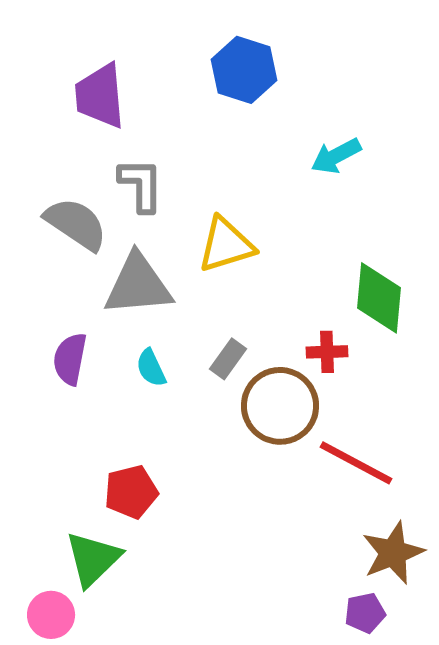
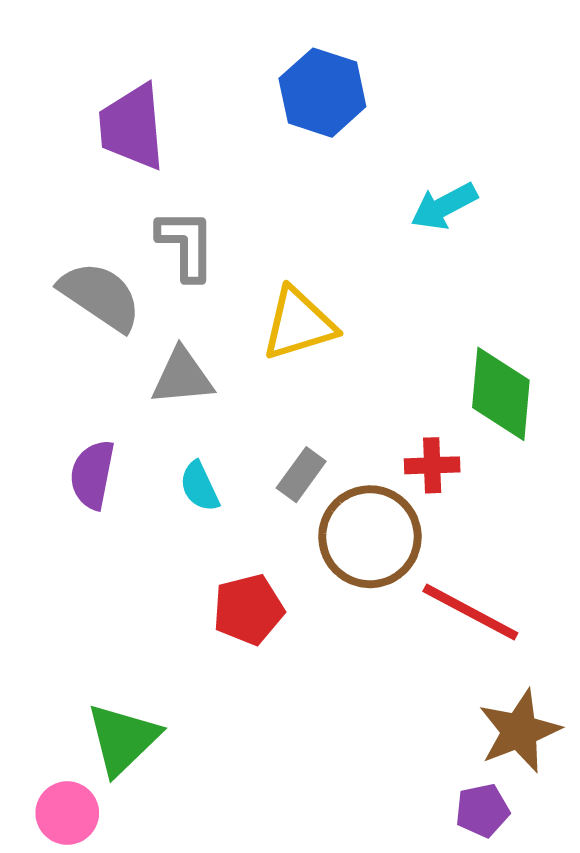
gray triangle: (138, 285) -> (182, 377), size x0.7
red pentagon: (131, 492) -> (248, 609), moved

